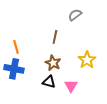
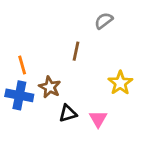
brown star: (53, 63) -> (50, 87), moved
black triangle: (49, 82) -> (68, 113), turned -32

